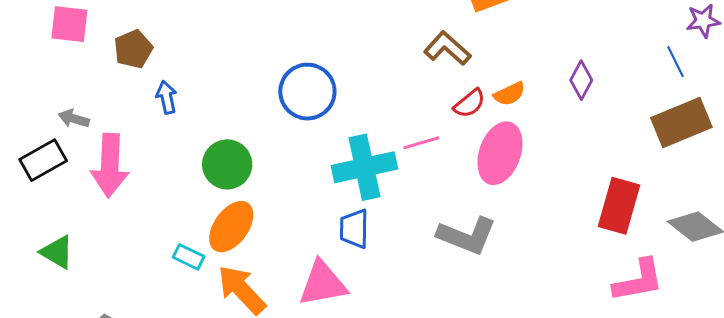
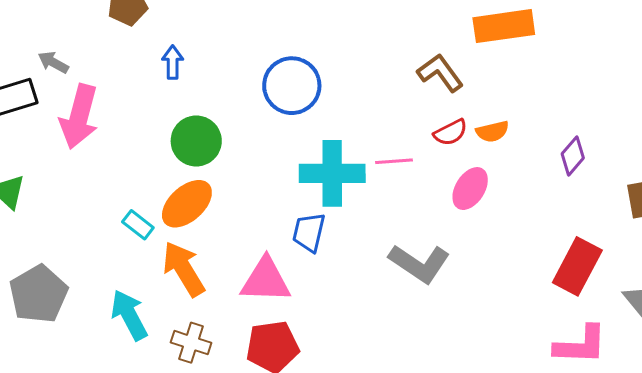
purple diamond: (581, 80) -> (573, 156), moved
blue arrow: (167, 97) -> (173, 62), moved
pink ellipse: (500, 153) -> (470, 189), size x0.7

